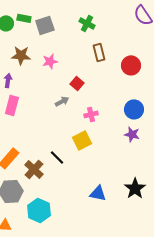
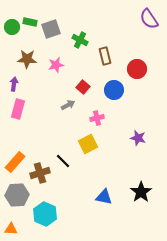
green cross: (87, 23) -> (80, 40), moved
blue circle: (134, 109) -> (114, 90), moved
brown cross: (34, 169) -> (40, 173), turned 30

